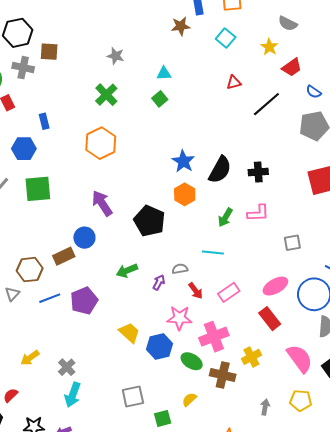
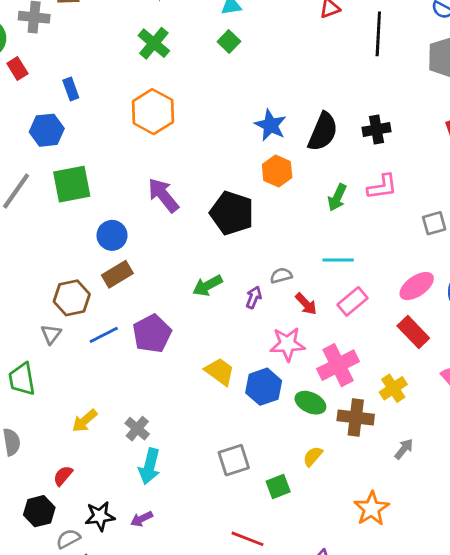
black line: (266, 104) -> (378, 34), turned -40
blue circle: (84, 238) -> (112, 235), moved
cyan line: (213, 252) -> (338, 260), moved
gray arrow: (265, 407) -> (404, 449), moved, turned 35

